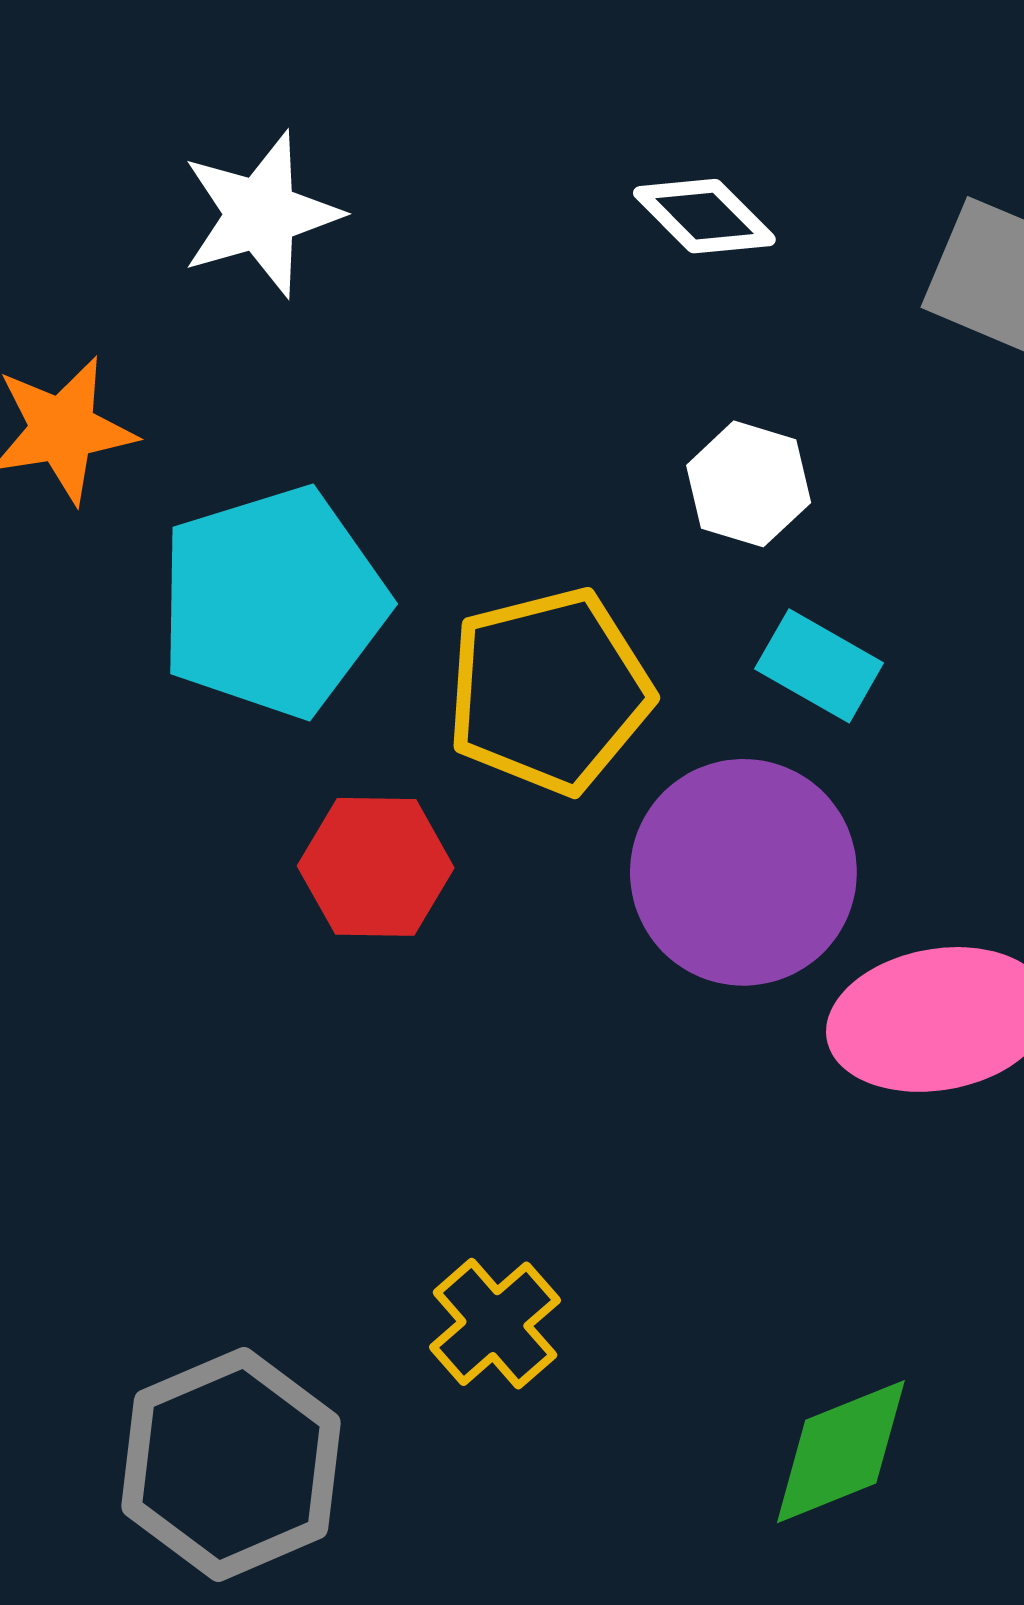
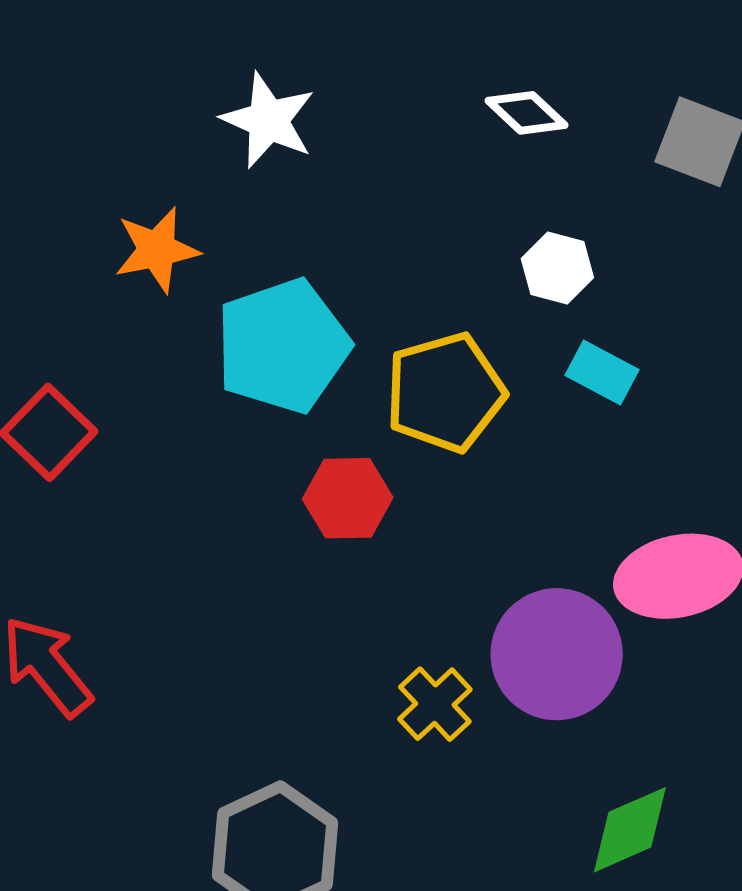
white star: (261, 214) -> (268, 120), turned -30
purple circle: (743, 872) -> (557, 654), moved
yellow cross: (495, 1324) -> (435, 704), moved

